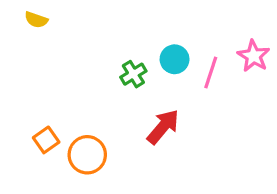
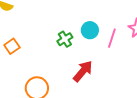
orange square: (46, 140) -> (12, 46), moved

